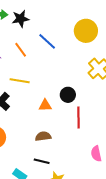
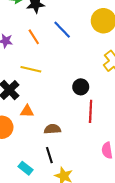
orange triangle: (45, 105) -> (27, 111), moved
black line: (42, 161) -> (49, 155), turned 56

